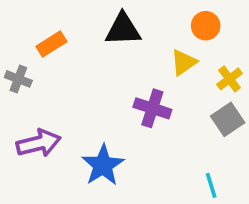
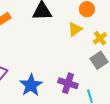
purple cross: (152, 108) -> (68, 83), moved

